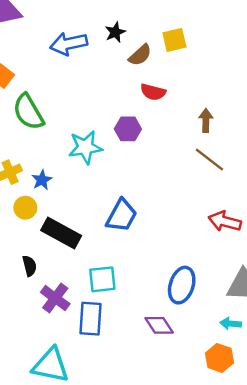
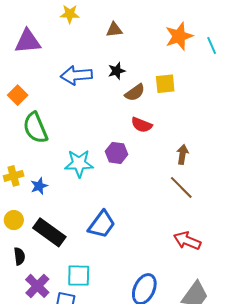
yellow circle: (25, 208) -> (14, 220), moved

